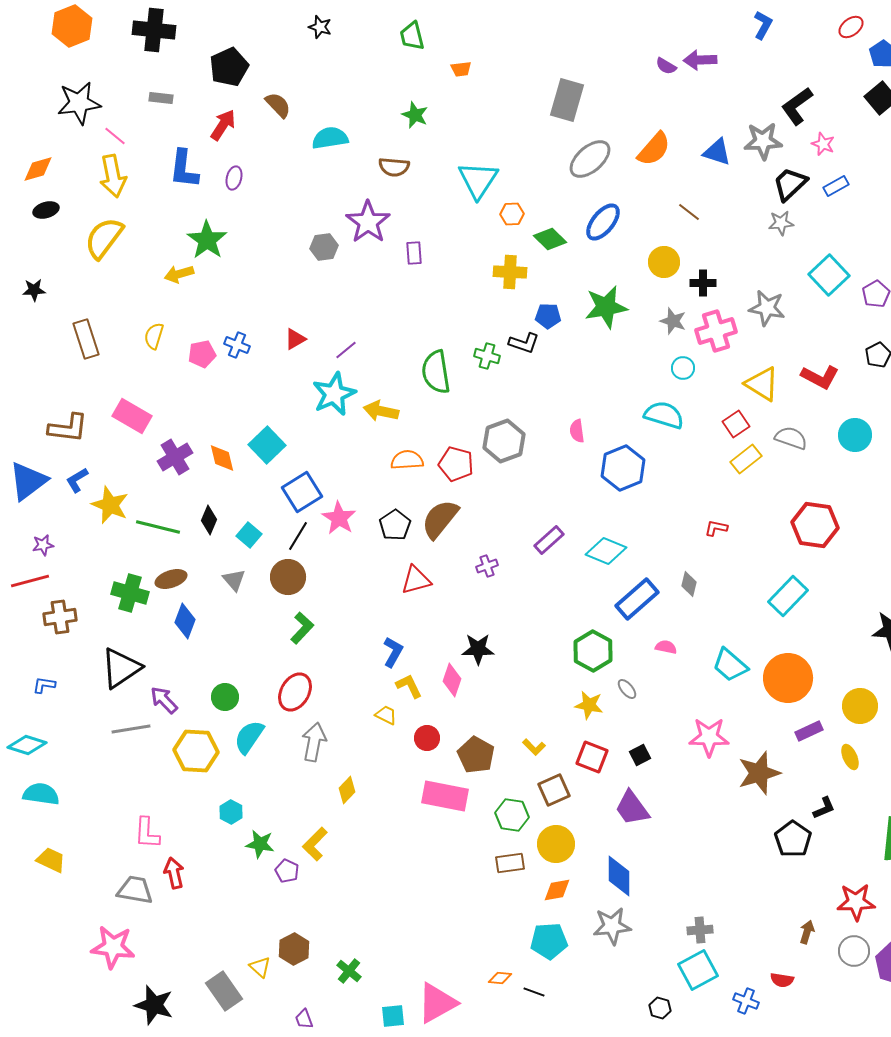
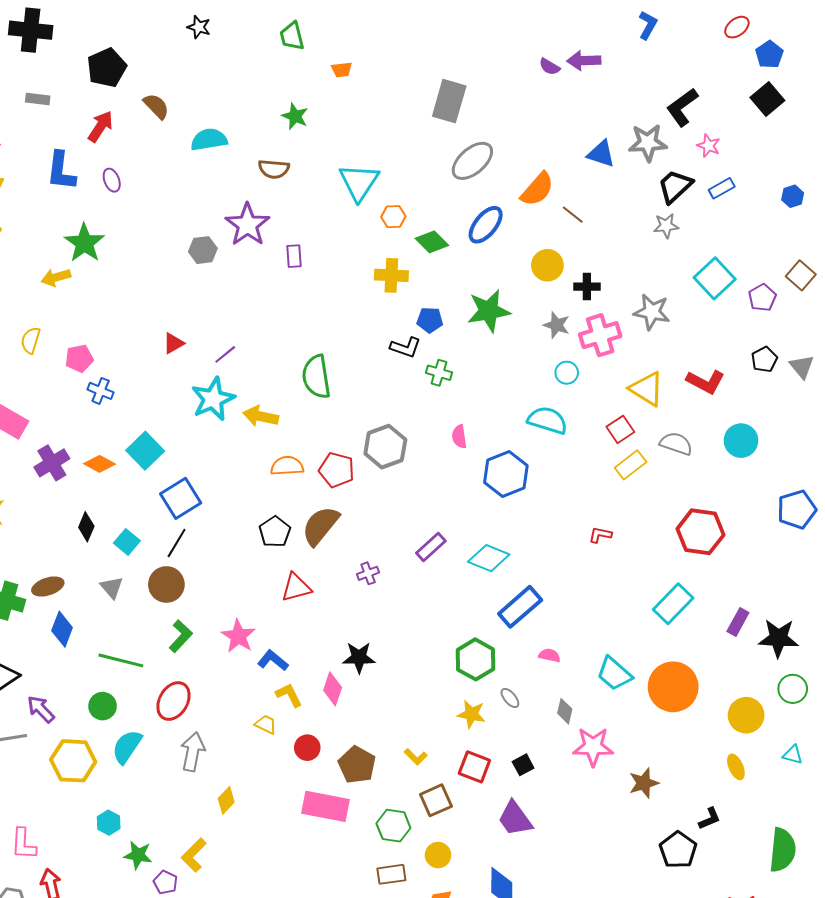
orange semicircle: (654, 149) -> (537, 189), moved
purple ellipse: (234, 178) -> (112, 180), turned -35
blue cross: (237, 345) -> (101, 391), moved
green cross: (487, 356) -> (439, 373), moved
orange diamond: (222, 458) -> (100, 464), turned -48
pink star: (339, 518) -> (238, 636), moved
green line: (158, 527) -> (121, 660), moved
gray diamond: (689, 584) -> (565, 711), moved
blue L-shape: (393, 652) -> (273, 660), turned -80
purple rectangle: (809, 731) -> (738, 622), moved, turned -36
brown star: (759, 773) -> (644, 783), size x0.7
yellow circle: (556, 844) -> (438, 855), size x0.7

